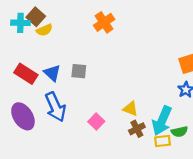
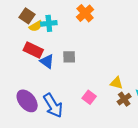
cyan cross: (20, 23) -> (49, 23), moved
red rectangle: (26, 74) -> (33, 50), moved
blue arrow: (55, 107) -> (53, 105), moved

